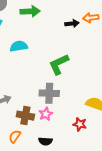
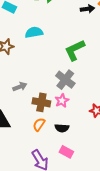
gray cross: (49, 93) -> (65, 80), turned 36
orange semicircle: (15, 136) -> (39, 124), moved

